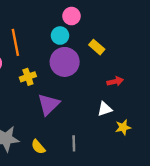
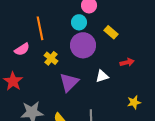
yellow cross: (28, 77) -> (51, 58), turned -32
white triangle: (105, 109) -> (102, 76), moved

